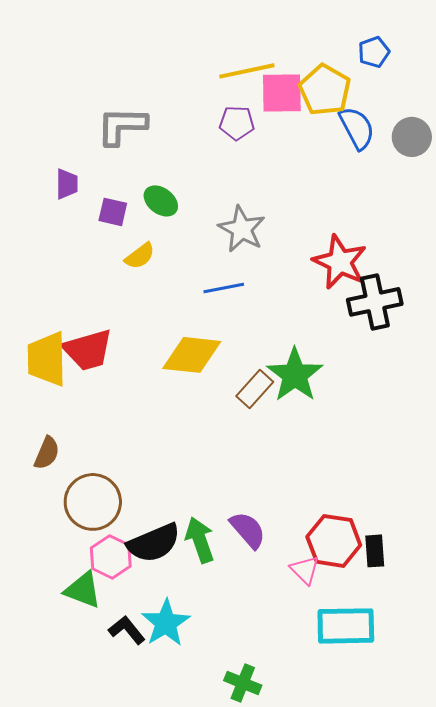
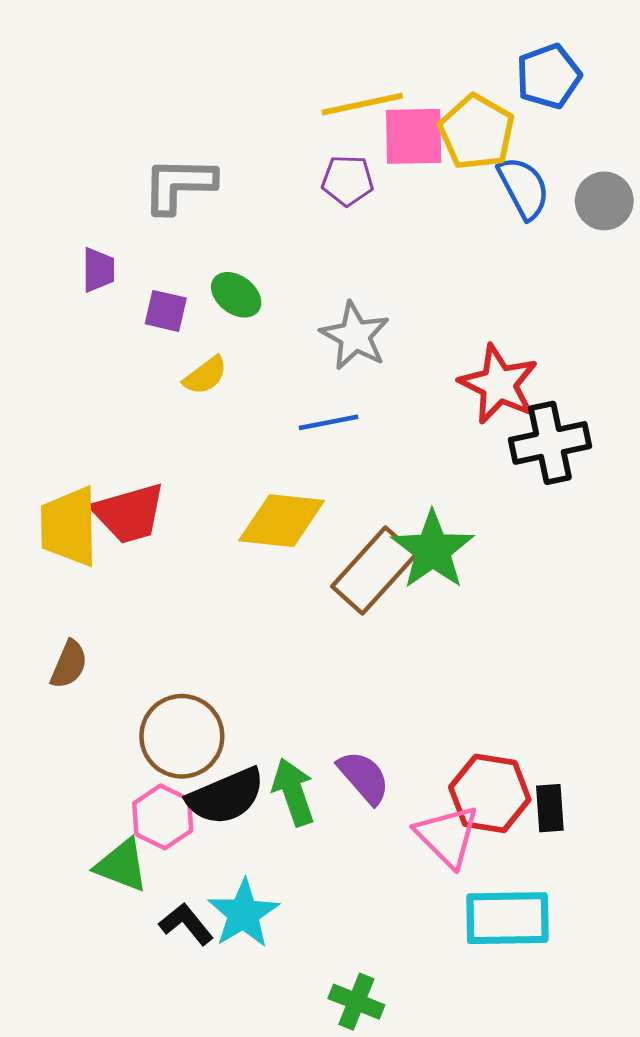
blue pentagon: (374, 52) -> (549, 76), size x1.4
brown rectangle: (255, 389) -> (374, 571), size x1.5
brown circle: (93, 502) -> (182, 736), moved
pink triangle: (305, 570) -> (447, 836), size x1.5

